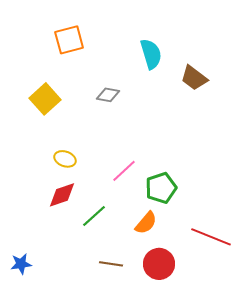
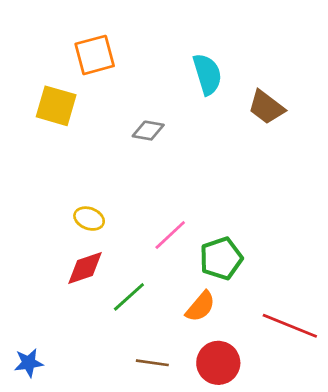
yellow square: (45, 99) -> (56, 106), moved, turned -32

